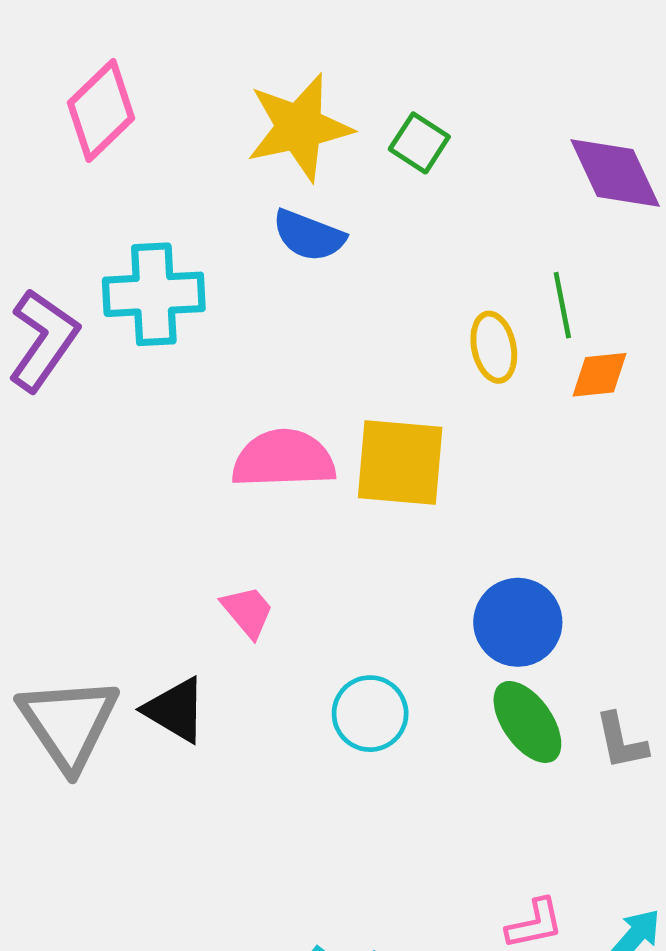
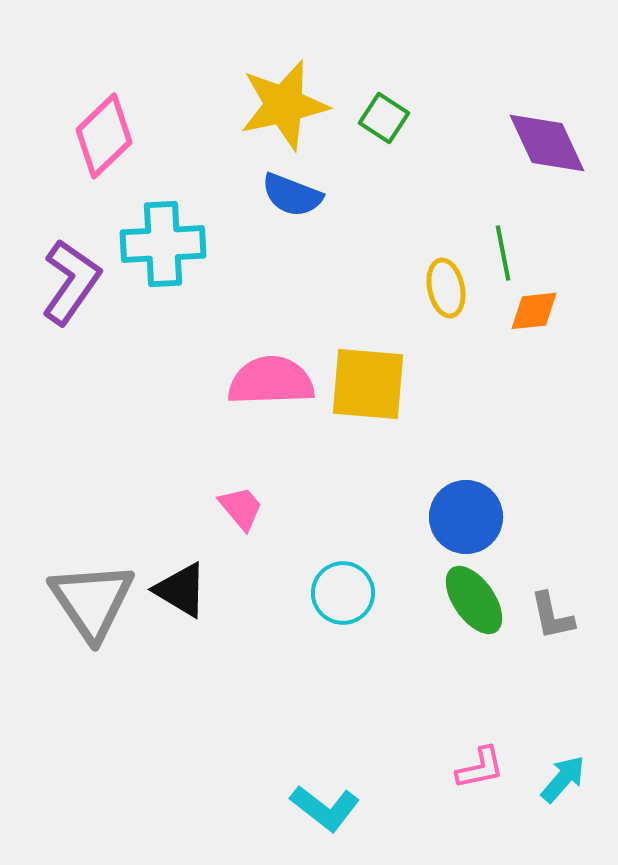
pink diamond: (101, 111) -> (104, 136), moved

